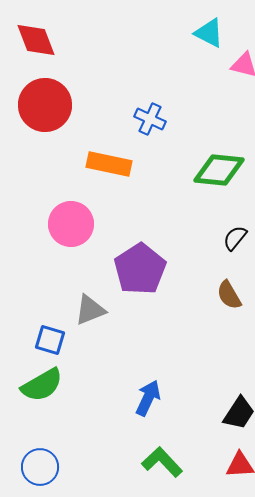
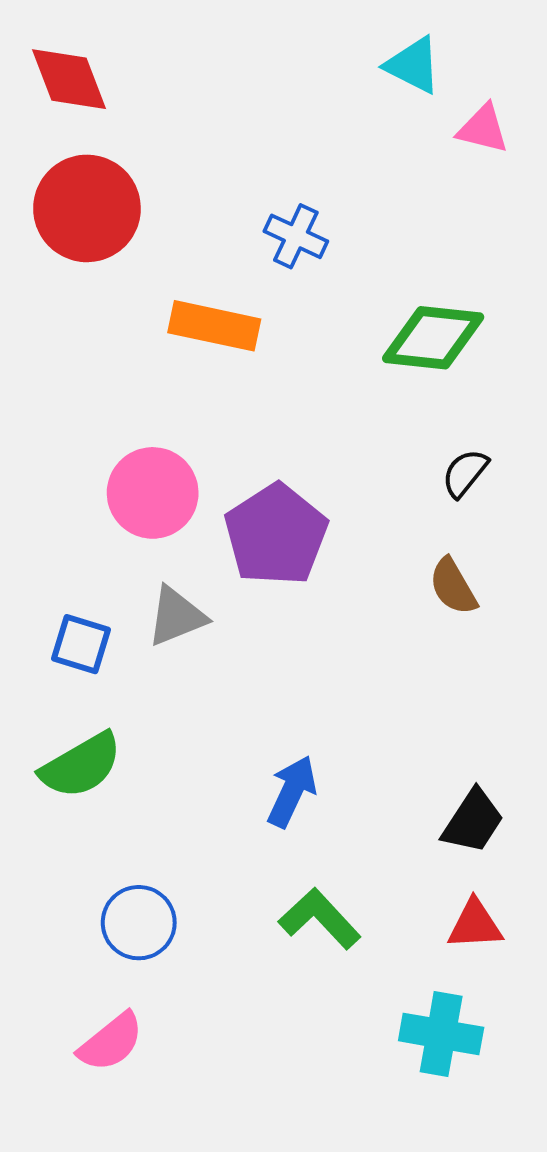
pink circle: (71, 224) -> (153, 493), moved
blue square: (50, 340) -> (81, 644), moved
blue circle: (40, 467) -> (139, 923), moved

